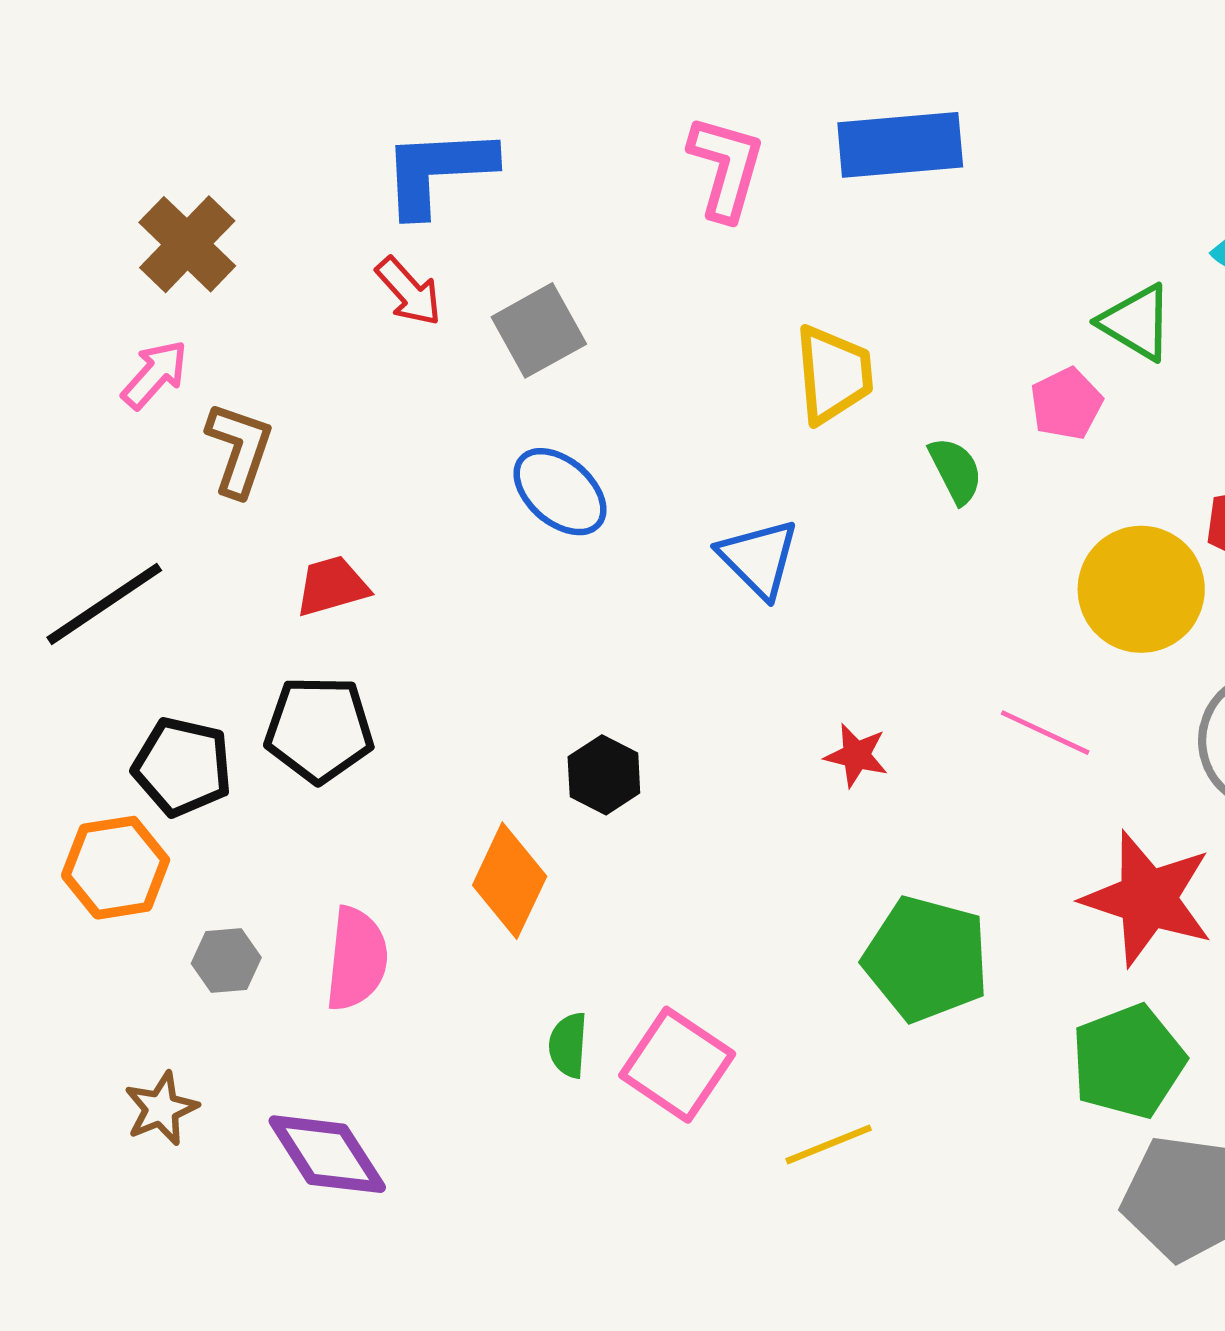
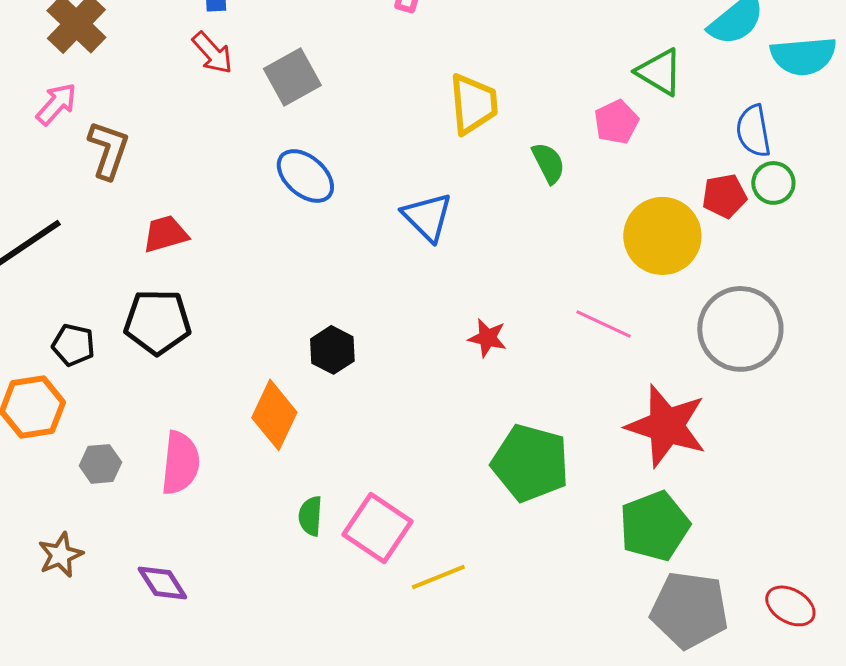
black pentagon: (182, 767) -> (73, 345), size x0.7
yellow line: (829, 1144) -> (438, 577), moved
purple diamond: (327, 1154) -> (162, 583), size x0.7

